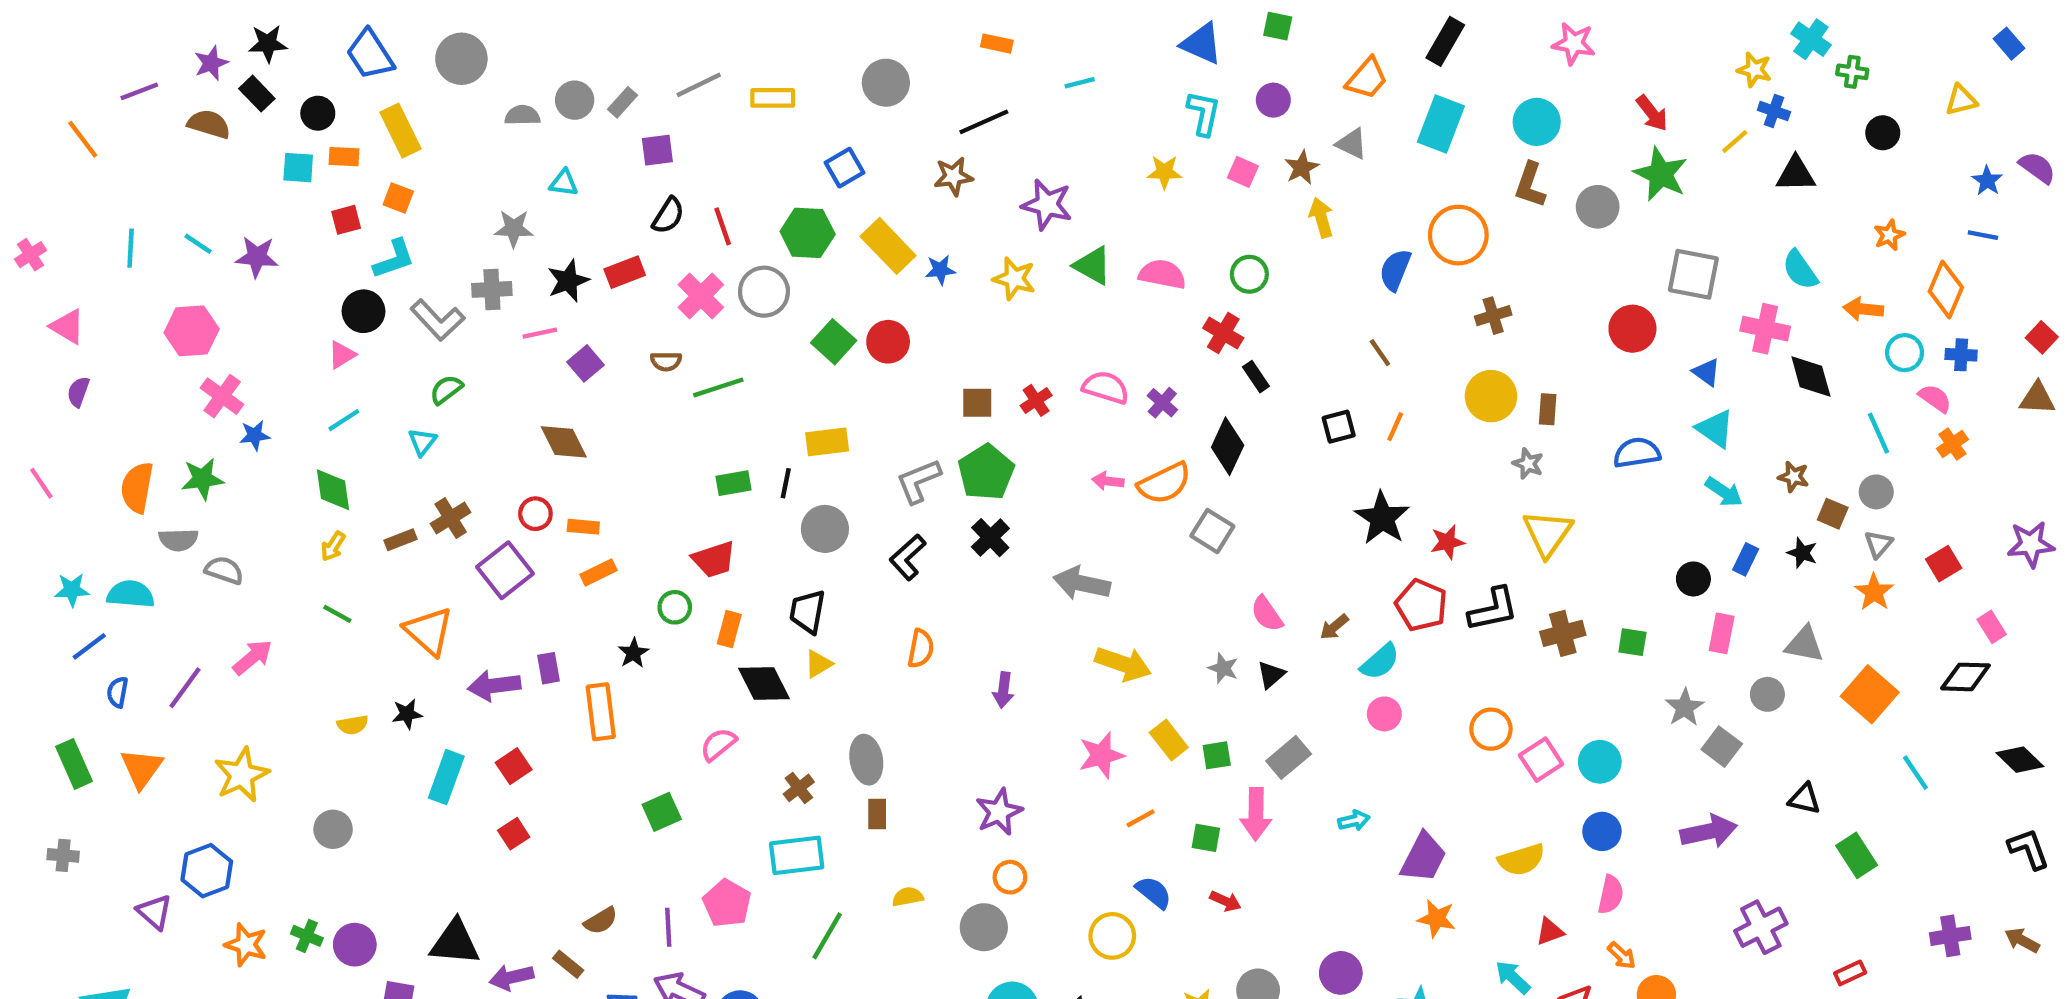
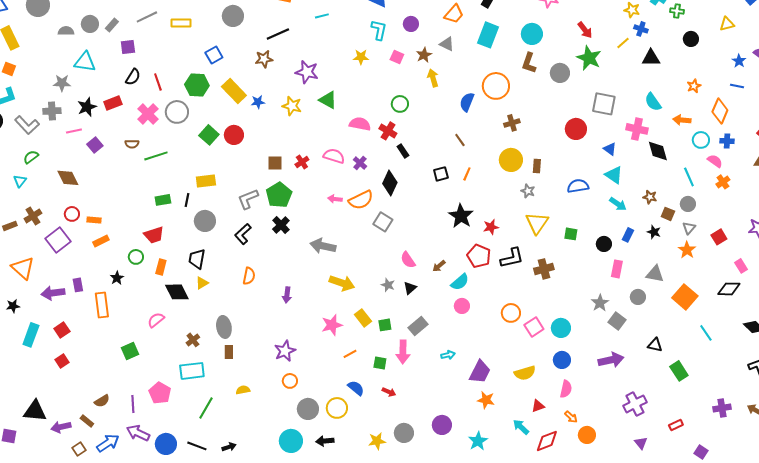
cyan triangle: (564, 183) -> (85, 62), size x1.6
pink semicircle: (1162, 274) -> (360, 124), moved
brown diamond: (564, 442) -> (68, 178), moved
green square: (1632, 642) -> (571, 234), moved
gray circle: (984, 927) -> (308, 409), moved

